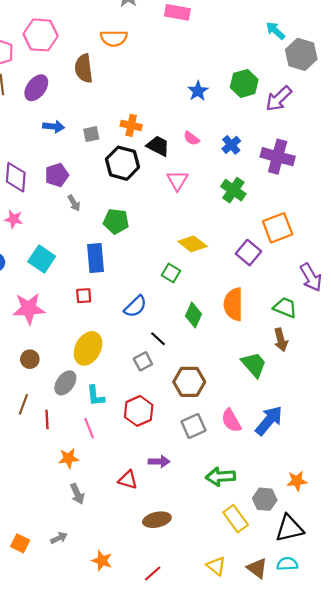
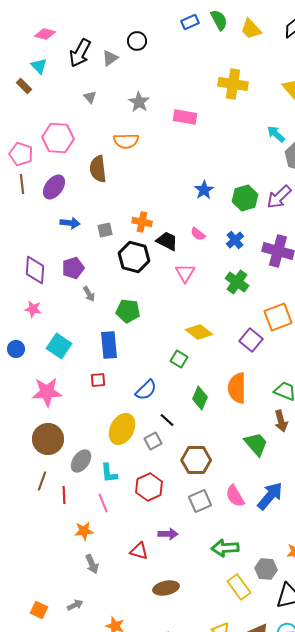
green hexagon: (244, 83) -> (245, 198), moved
yellow ellipse: (88, 348) -> (122, 429), moved
brown circle: (30, 359) -> (48, 439), size x1.8

